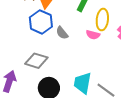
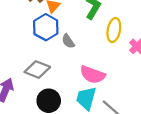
pink semicircle: (93, 35) -> (93, 75), moved, size x1.6

